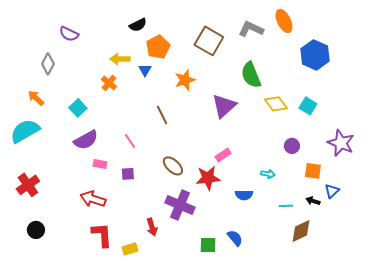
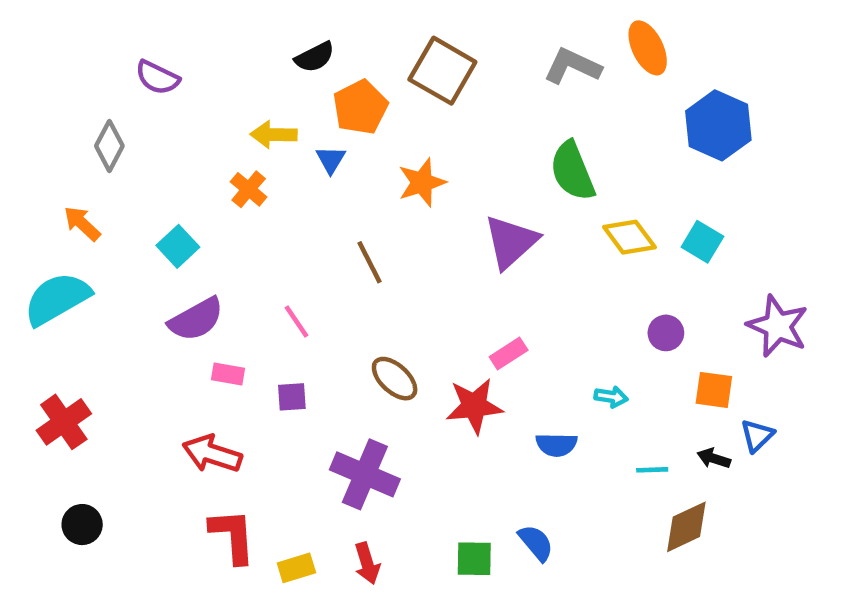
brown square: (209, 41) -> (442, 71), moved
purple cross: (180, 205) -> (365, 474), moved
red arrow: (152, 227) -> (367, 563), moved

